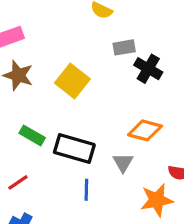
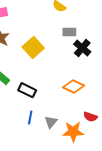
black rectangle: (74, 148) -> (27, 90), size x0.7
gray triangle: (123, 163) -> (51, 122), moved

